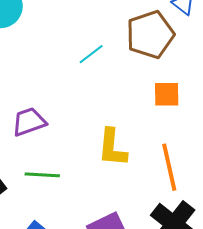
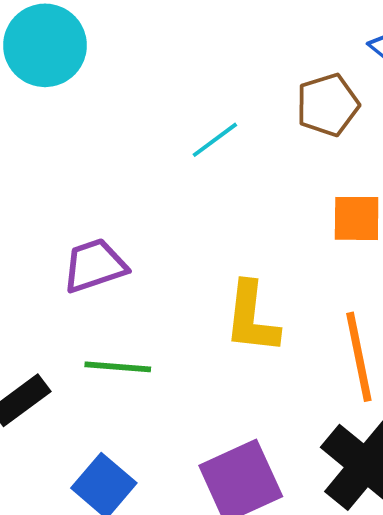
brown pentagon: (150, 35) -> (328, 105), size x0.7

